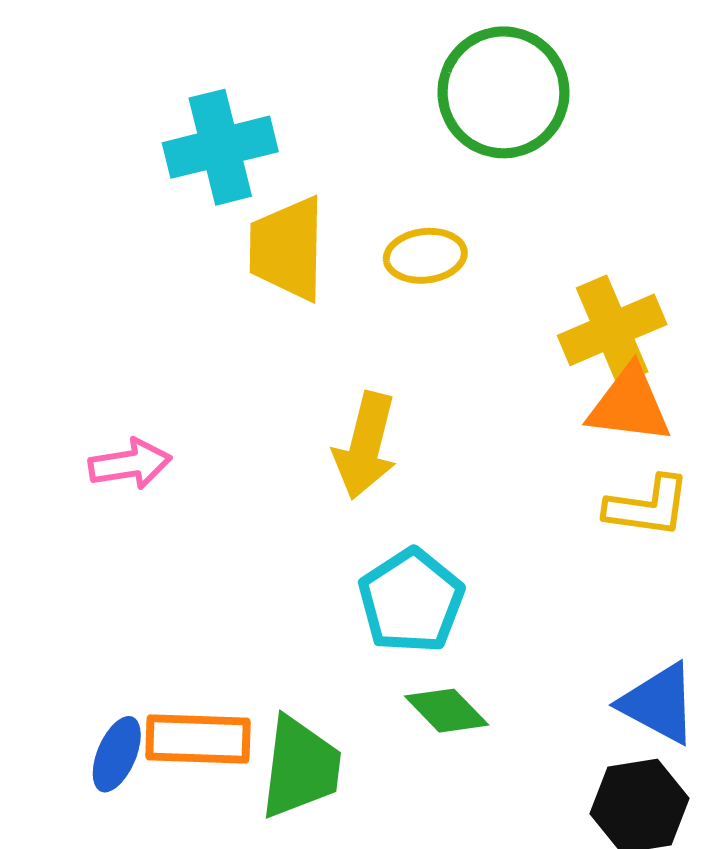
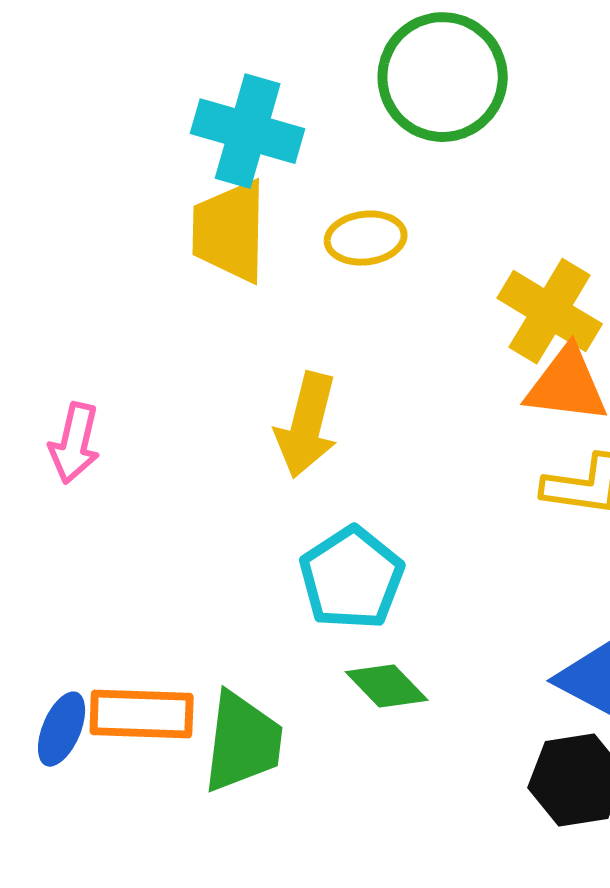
cyan cross: (220, 147) -> (248, 131), moved, turned 30
yellow cross: (612, 330) -> (550, 311), turned -36
pink arrow: (130, 464) -> (75, 443), turned 112

